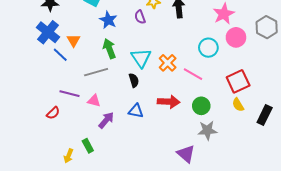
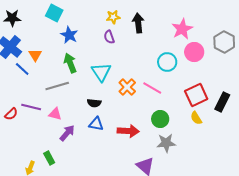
purple semicircle: (140, 17) -> (109, 37), moved
orange cross: (168, 63) -> (127, 87), moved
black semicircle: (134, 80) -> (94, 103), moved, turned 112
red arrow: (169, 102) -> (128, 131), moved
red semicircle: (53, 113) -> (11, 114), moved
black rectangle: (265, 115) -> (222, 102), moved

